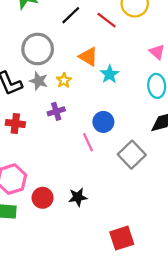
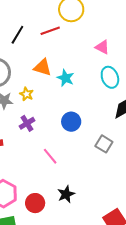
red line: (107, 20) -> (50, 31), turned -42
pink line: (88, 142) -> (50, 156), moved
gray square: (132, 155) -> (104, 144), size x0.7

